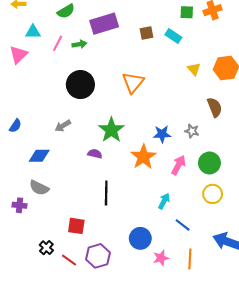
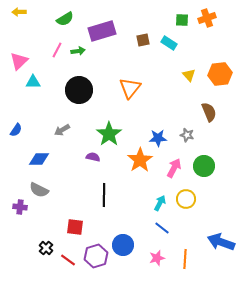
cyan triangle: (33, 32) -> (33, 82), moved
yellow circle: (213, 194) -> (186, 199), moved
blue line: (183, 225) -> (162, 228), moved
blue circle: (140, 238) -> (123, 245), moved

